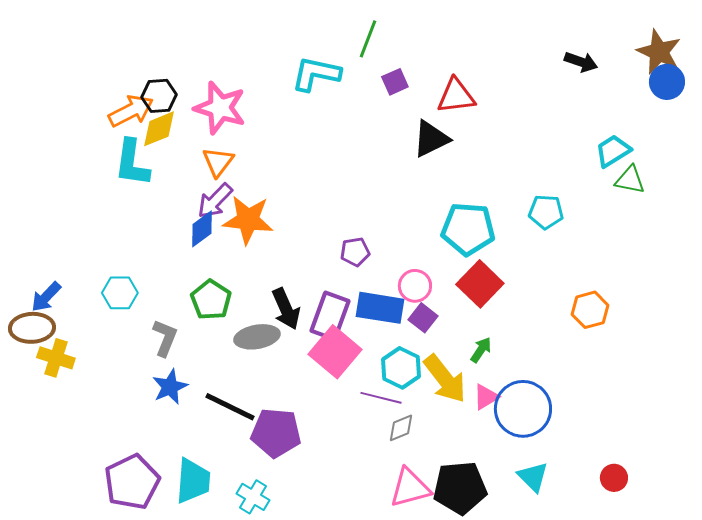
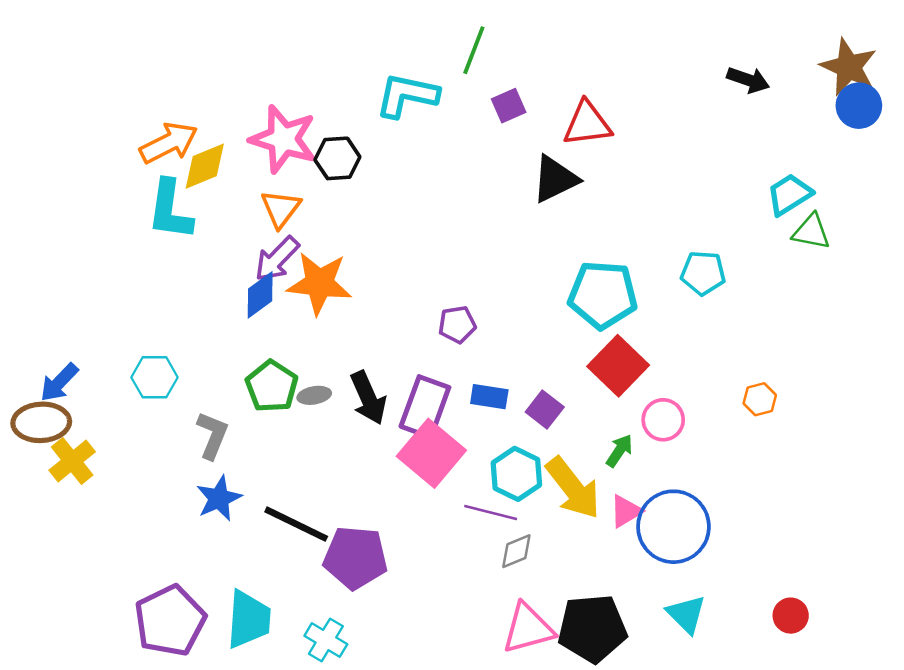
black hexagon: (159, 96) -> (337, 158), moved
pink circle: (415, 286) -> (663, 420), moved
blue rectangle: (380, 308) -> (489, 397), size x0.6
orange hexagon: (590, 310) -> (760, 399), size x0.7
gray ellipse: (257, 337) -> (314, 395), moved, size x0.6
yellow cross: (56, 358) -> (72, 461), turned 33

